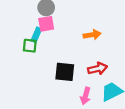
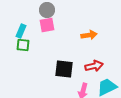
cyan rectangle: (36, 35) -> (21, 31), moved
green square: (30, 46) -> (23, 45), moved

